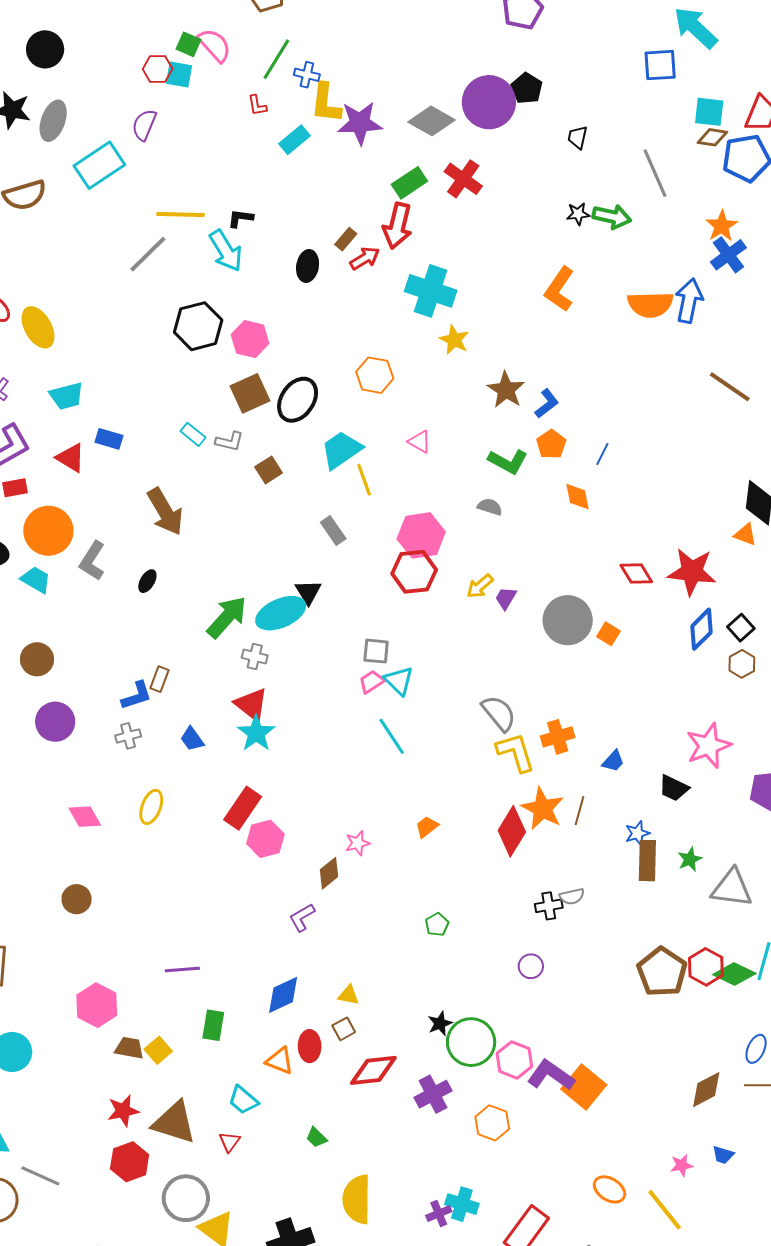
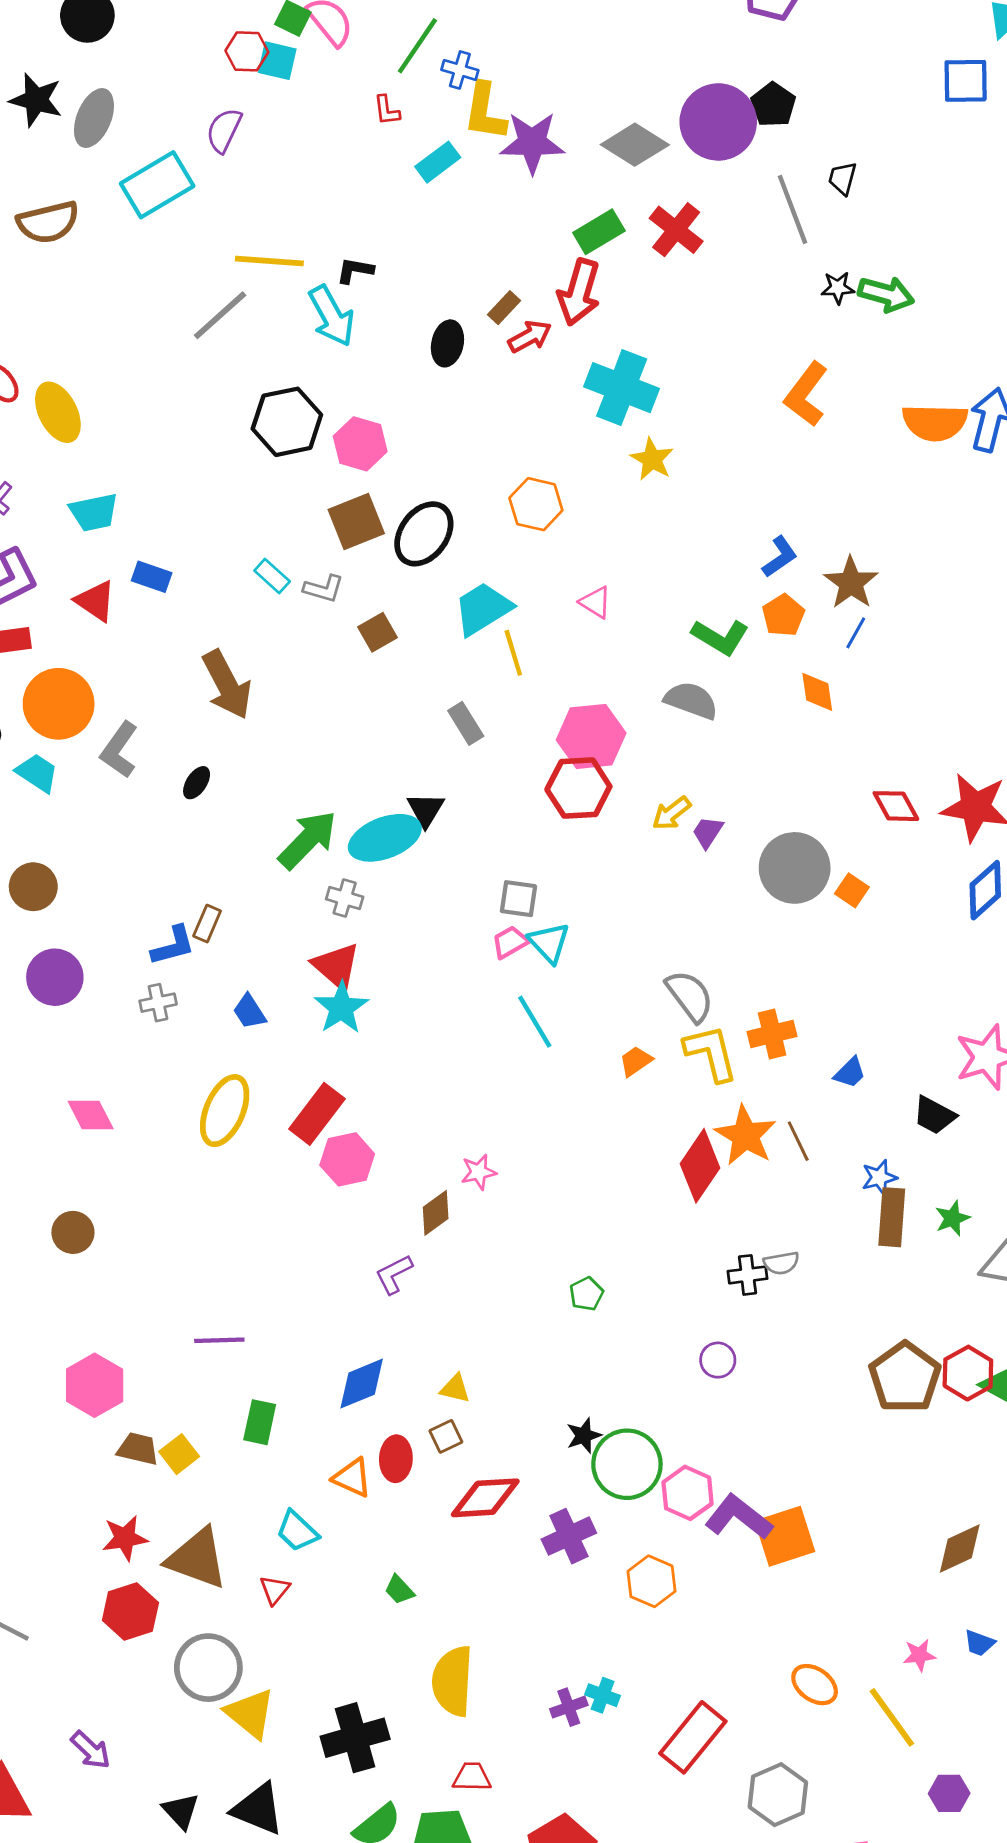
gray line: (655, 173) -> (793, 209), moved
brown star: (506, 390) -> (851, 583), moved
gray semicircle: (490, 507) -> (691, 700), size x1.5
yellow ellipse: (151, 807) -> (225, 1111), moved, size x1.4
brown line: (580, 811) -> (798, 1141), turned -44
orange trapezoid: (427, 827) -> (636, 1061), moved
orange square: (584, 1087) -> (785, 1536), turned 30
cyan cross: (462, 1204) -> (603, 1695), size x0.7

